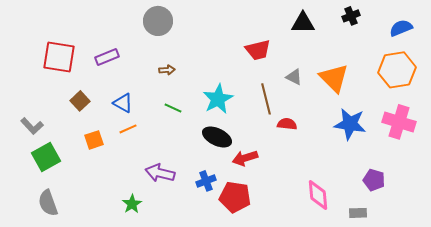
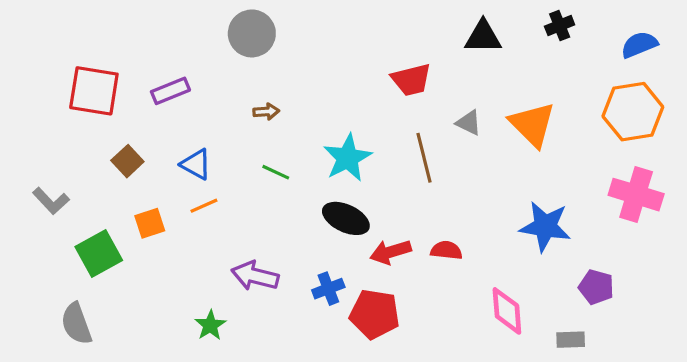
red semicircle: (287, 124) -> (446, 250), moved
blue star: (350, 124) -> (545, 226), moved
green square: (46, 157) -> (99, 254), moved

